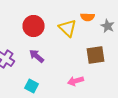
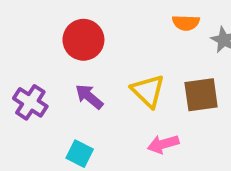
yellow triangle: (68, 28) -> (148, 91), moved

